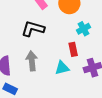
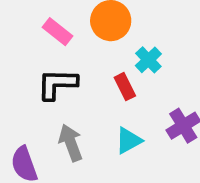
red rectangle: (73, 49) -> (125, 87), moved

